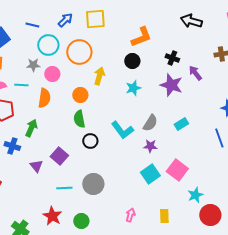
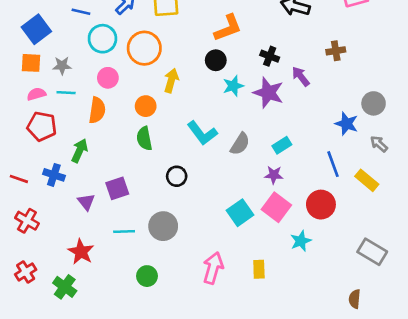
gray star: (33, 65) -> (62, 66), moved
cyan star: (133, 88) -> (233, 86), moved
cyan L-shape: (122, 130) -> (202, 133), moved
black circle: (90, 141) -> (177, 176), moved
purple star: (150, 146) -> (274, 175), moved
purple square: (59, 156) -> (117, 188), turned 30
pink arrow: (130, 215) -> (213, 268), size x1.6
red circle: (210, 215) -> (321, 205), moved
red star: (52, 216) -> (81, 252), moved

